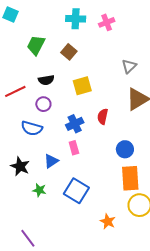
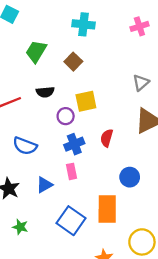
pink cross: (107, 22) -> (139, 26), moved
purple circle: (43, 104) -> (66, 116), moved
orange rectangle: (130, 178) -> (107, 209), moved
green star: (39, 190) -> (20, 227), moved

